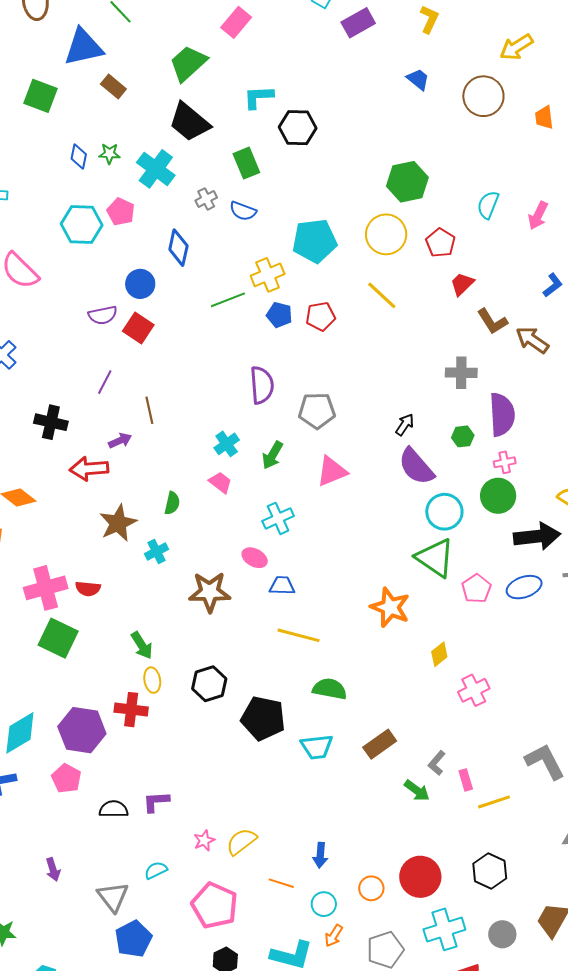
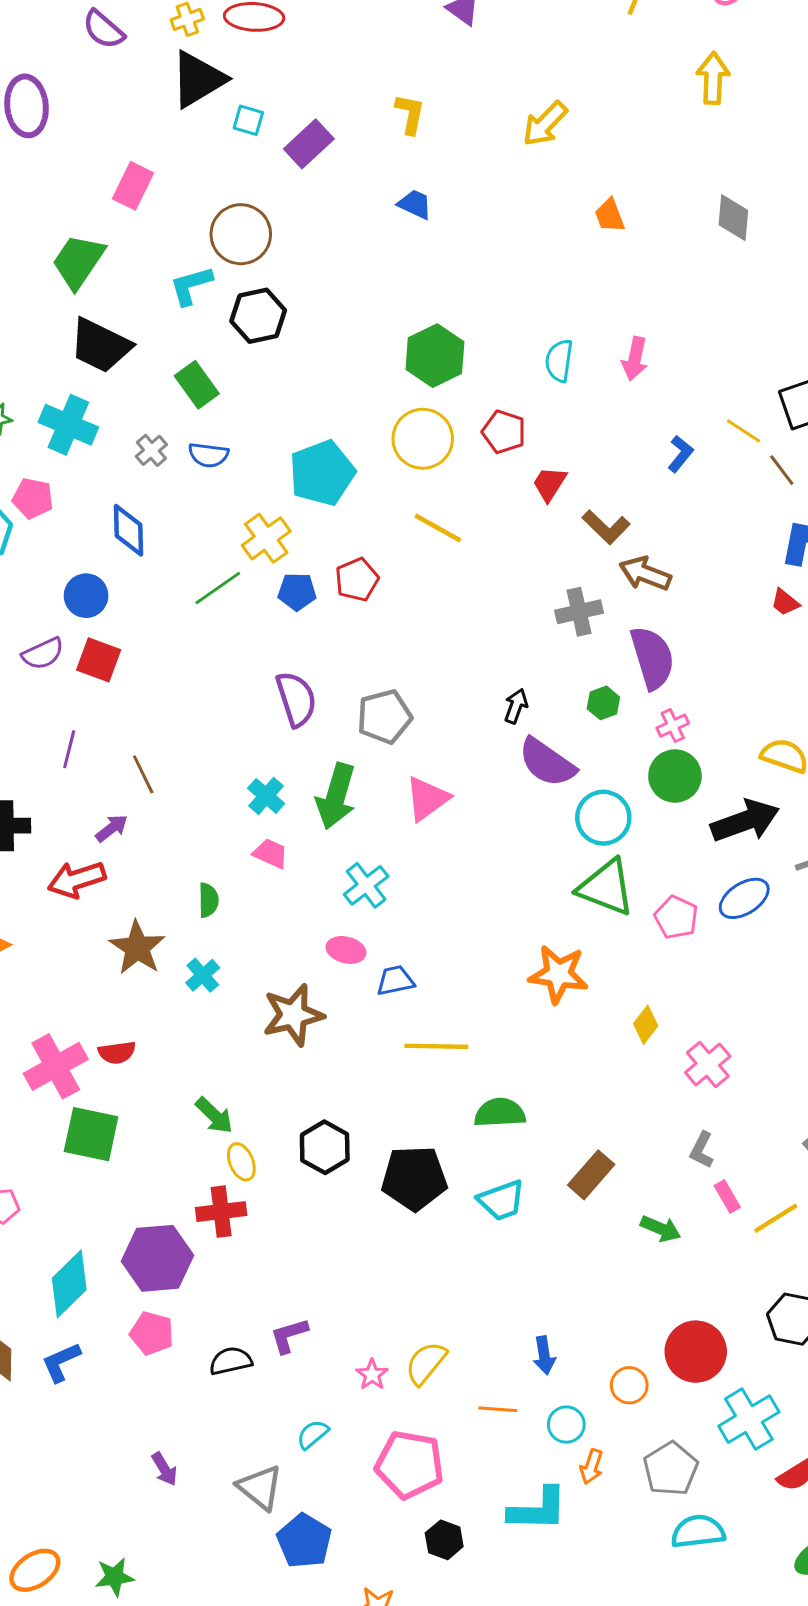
brown circle: (483, 96) -> (241, 234), moved
brown arrow: (532, 340) -> (645, 574), moved
green arrow: (272, 455) -> (336, 796), size x1.5
gray L-shape: (437, 763) -> (702, 1150), moved

